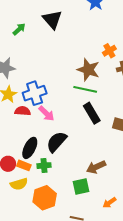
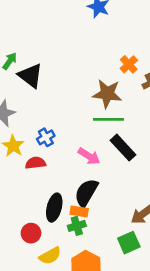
black triangle: (52, 20) -> (31, 76), moved
blue cross: (35, 93) -> (46, 137), size x0.6
pink arrow: (46, 114) -> (89, 156), moved
orange rectangle: (24, 165) -> (79, 211), moved

